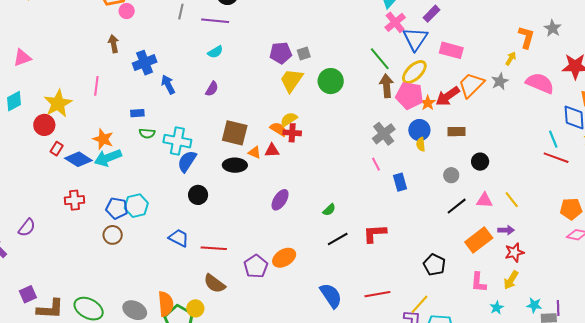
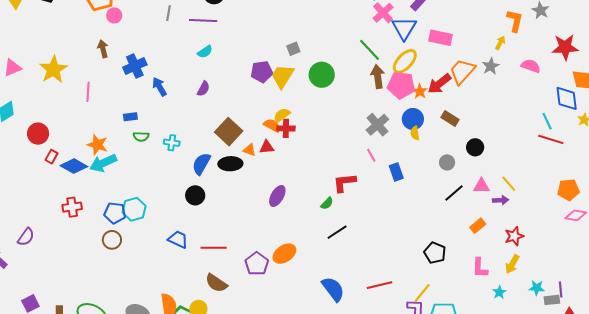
purple pentagon: (281, 53) -> (262, 72), moved
pink semicircle: (540, 83) -> (531, 66), size x0.7
yellow star: (58, 103) -> (53, 69), moved
brown rectangle: (457, 132) -> (450, 119), turned 36
brown square: (235, 133) -> (229, 132), turned 32
cyan cross: (177, 141) -> (172, 143), size x0.6
blue semicircle: (187, 161) -> (201, 164), moved
purple arrow: (506, 230) -> (501, 200), moved
red L-shape: (375, 233) -> (344, 183), moved
orange rectangle: (479, 240) -> (478, 226), size x0.6

